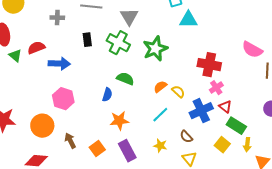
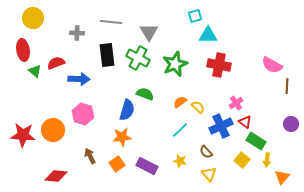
black rectangle: (87, 40) -> (107, 55), size x1.6
red cross: (209, 65) -> (219, 65), moved
blue semicircle: (107, 95) -> (127, 110), size x1.5
orange star: (119, 121) -> (122, 137), moved
orange circle: (42, 126) -> (53, 130), moved
purple rectangle: (127, 151) -> (147, 166), turned -35

